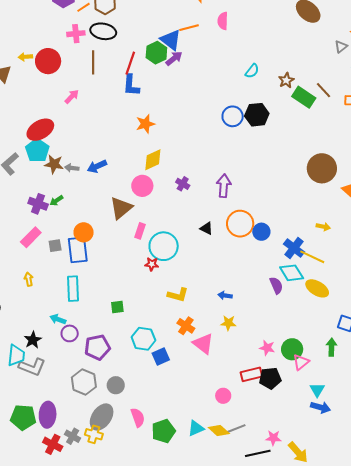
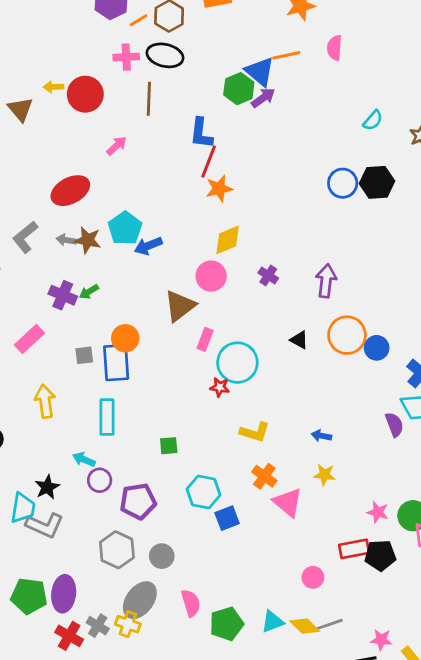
red line: (130, 63) -> (209, 161), moved
cyan pentagon: (37, 150) -> (125, 228), moved
gray arrow: (72, 168) -> (66, 240), moved
pink rectangle: (31, 237) -> (29, 339), moved
yellow arrow: (29, 279) -> (45, 401), size x1.6

